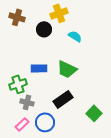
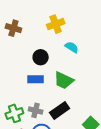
black circle: (44, 29) -> (41, 57), moved
green cross: (18, 84) -> (14, 113), moved
gray cross: (27, 102) -> (36, 110), moved

